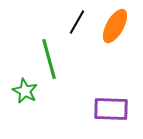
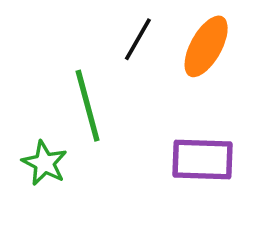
purple rectangle: (111, 109) -> (202, 160), moved

